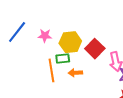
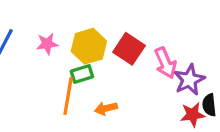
orange line: (51, 70) -> (68, 96), turned 30
orange arrow: (75, 73) -> (106, 108), moved

